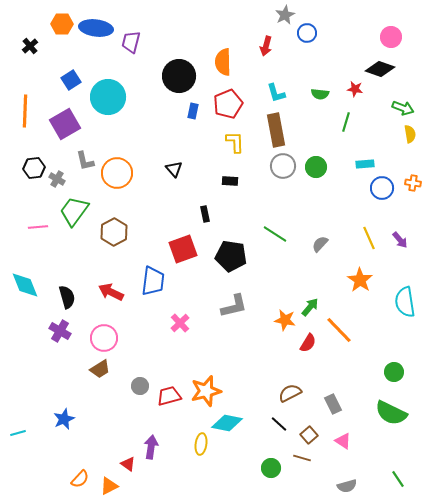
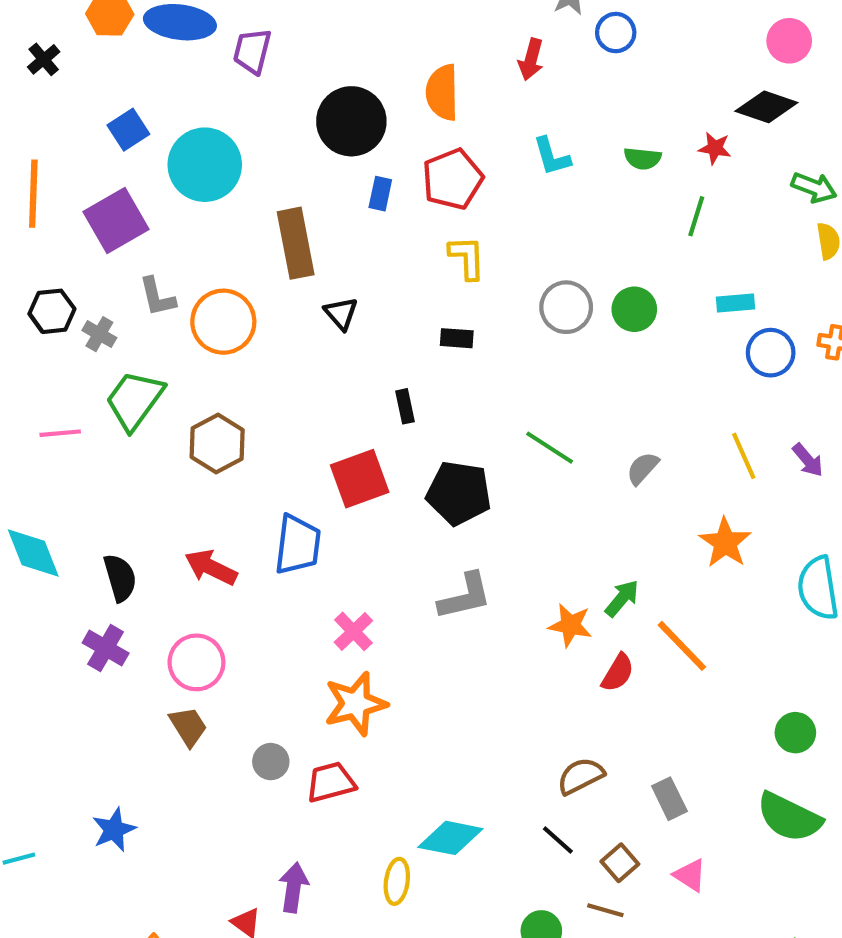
brown rectangle: (276, 130) -> (296, 243), moved
brown trapezoid: (100, 369) -> (188, 726), turned -90
orange star: (206, 391) -> (355, 704), moved

